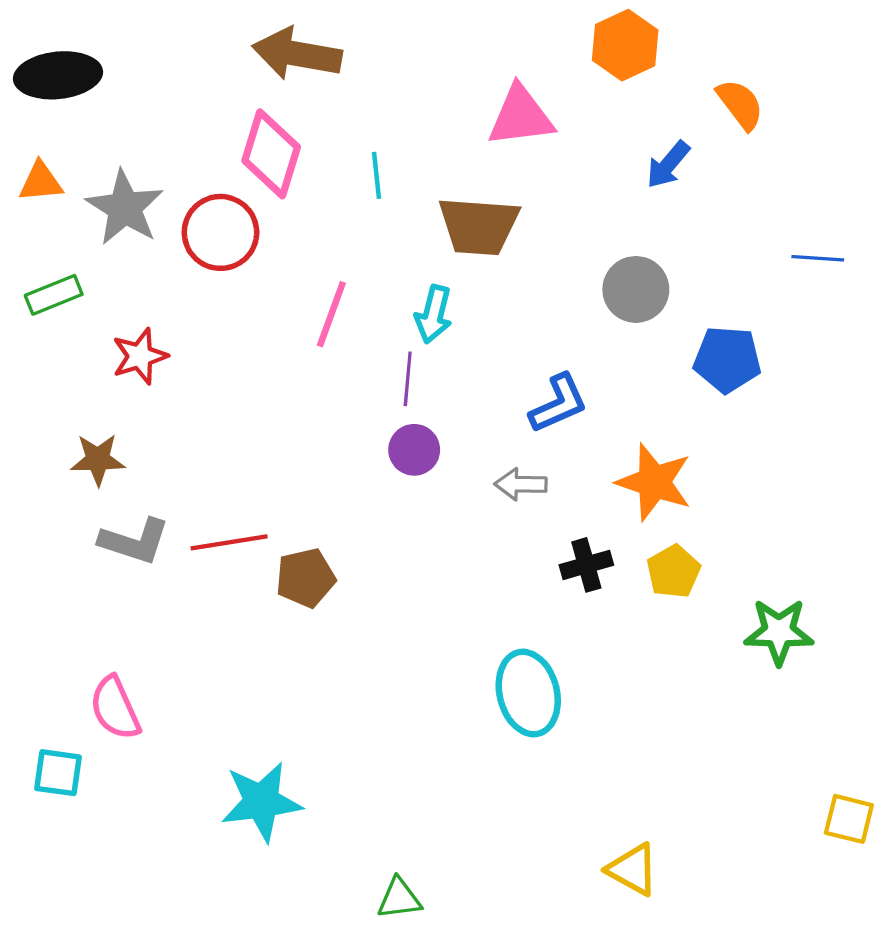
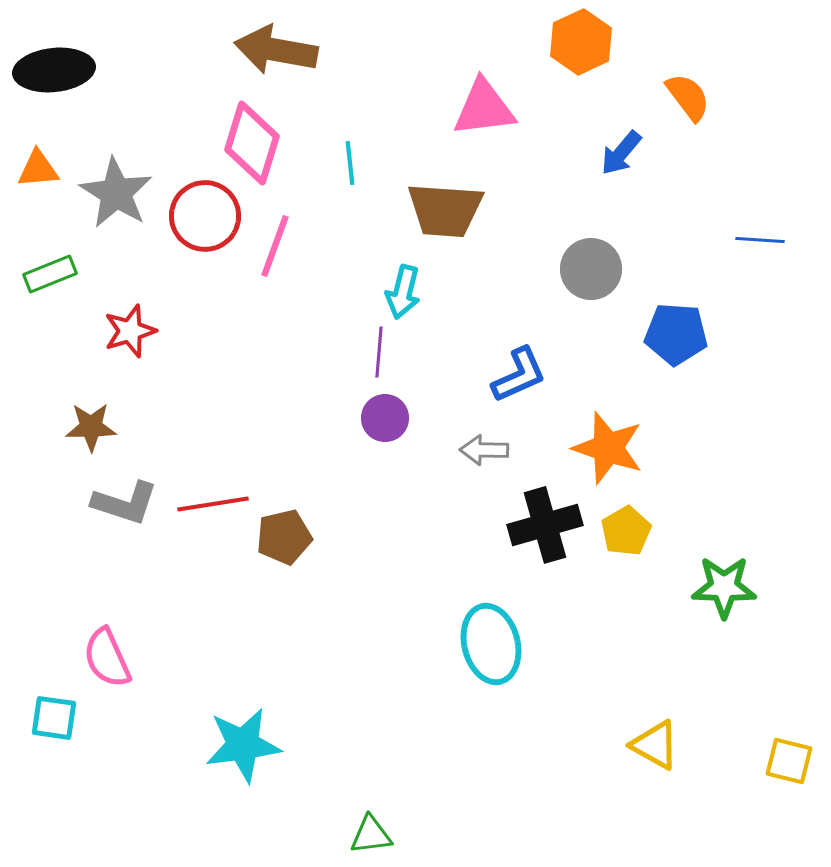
pink line: (331, 314) -> (275, 246), moved
black cross: (586, 565) -> (545, 525), size x1.5
yellow triangle: (633, 869) -> (655, 745), moved

